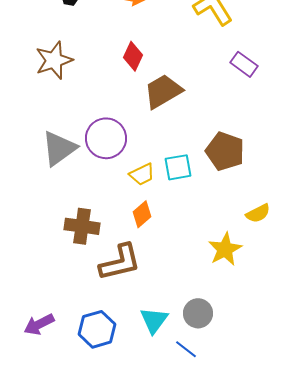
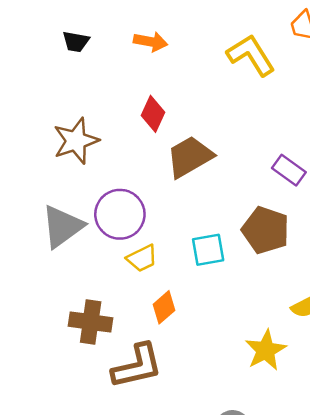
brown star: (54, 60) -> (76, 141), moved
purple rectangle: (244, 64) -> (289, 170), moved
yellow trapezoid: (142, 174) -> (142, 258), moved

